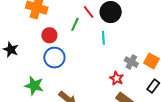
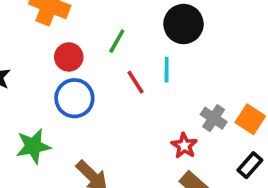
red line: (89, 12) -> (135, 82), moved
green star: (34, 86) -> (33, 146), turned -30

